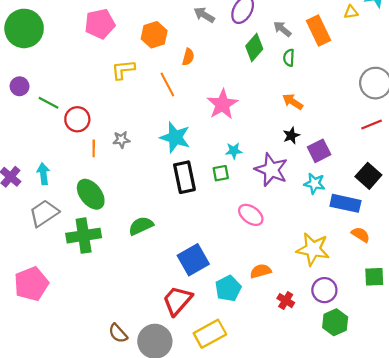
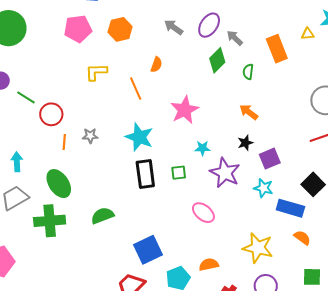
gray arrow: (282, 29) -> (235, 38), moved
orange hexagon: (154, 35) -> (120, 29), moved
cyan star: (234, 151) -> (202, 148), moved

